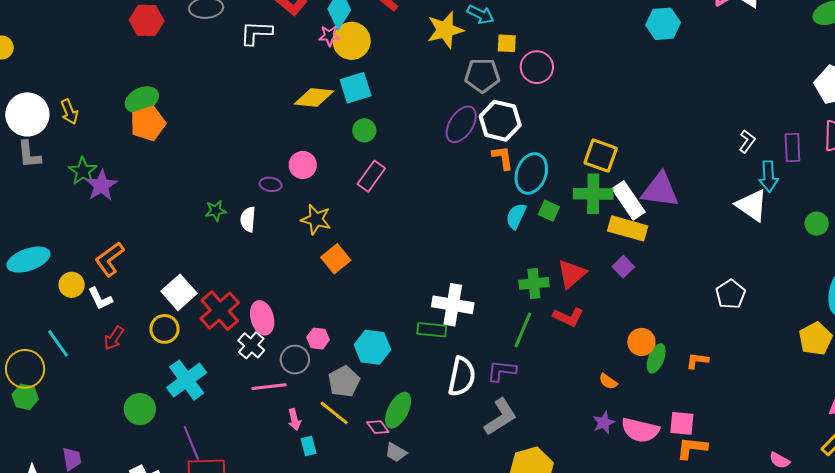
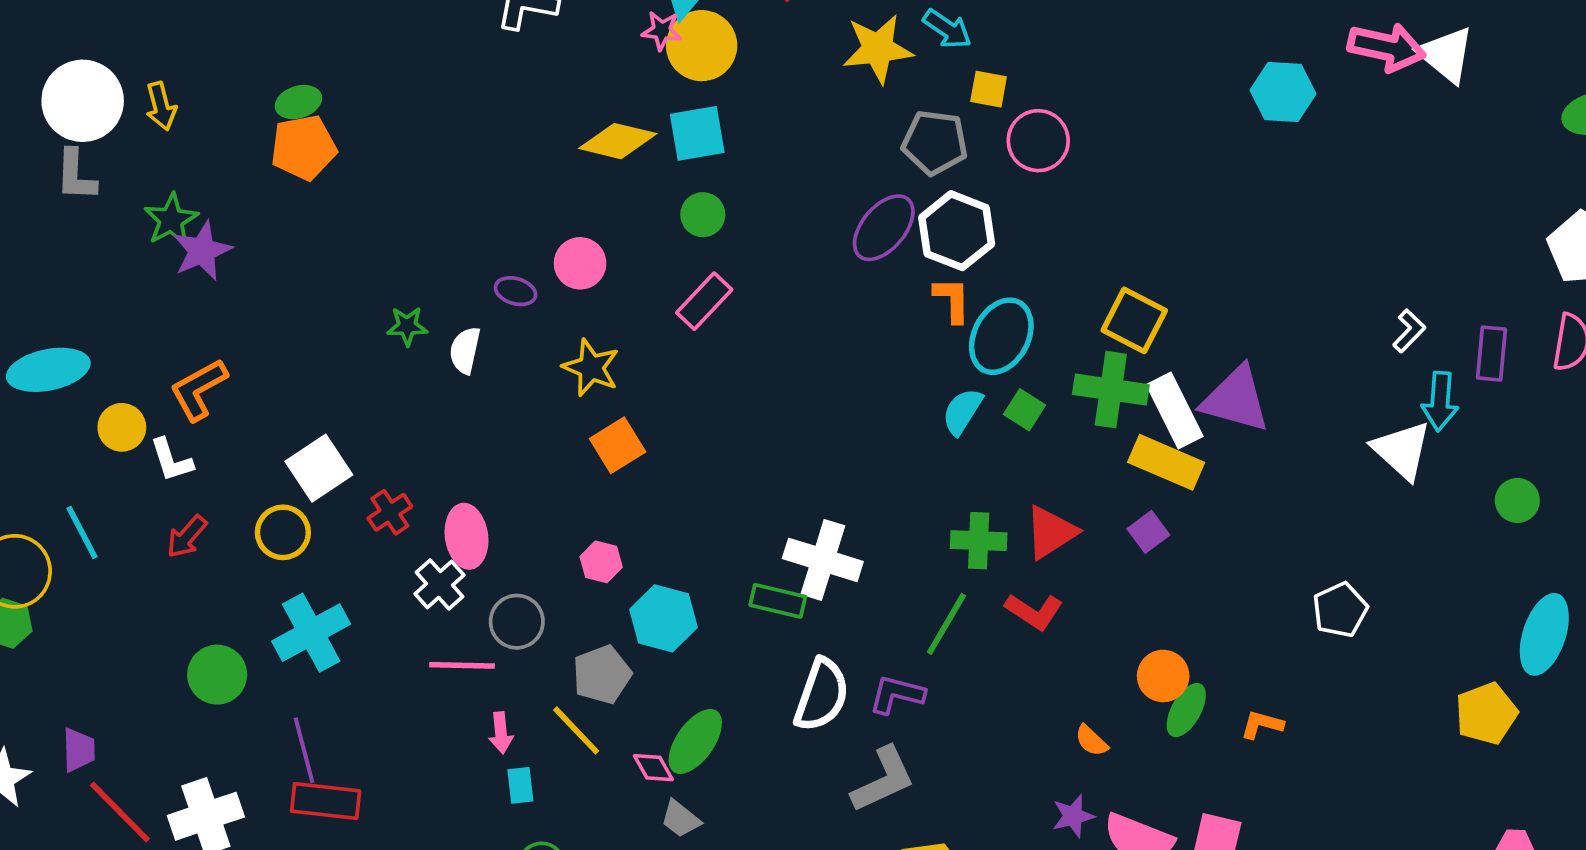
green ellipse: (142, 100) -> (298, 102), size x0.7
red cross: (220, 311) -> (390, 512), size x0.6
pink hexagon: (318, 339) -> (601, 562), moved

